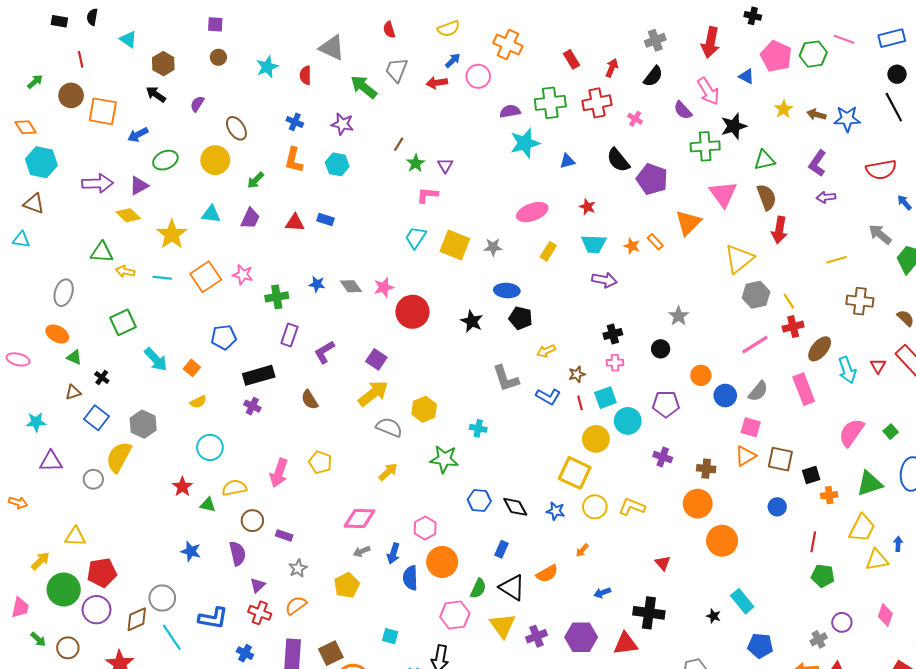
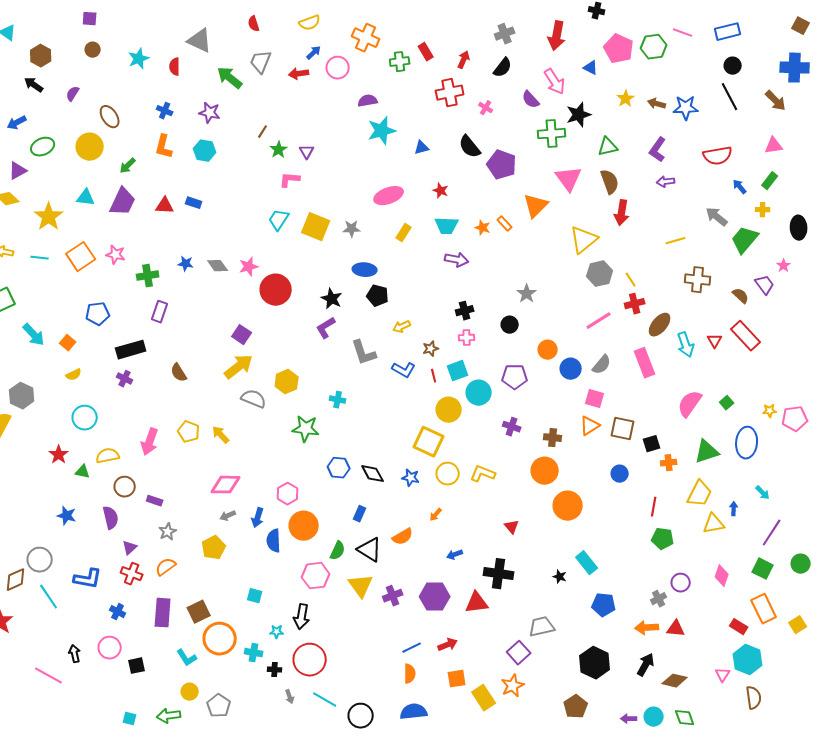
green cross: (550, 103) -> (400, 62), moved, size x0.7
purple trapezoid: (250, 218) -> (123, 202), size x1.4
purple L-shape: (324, 352) -> (326, 328), moved
yellow arrow: (388, 472) -> (221, 435), moved, turned -90

